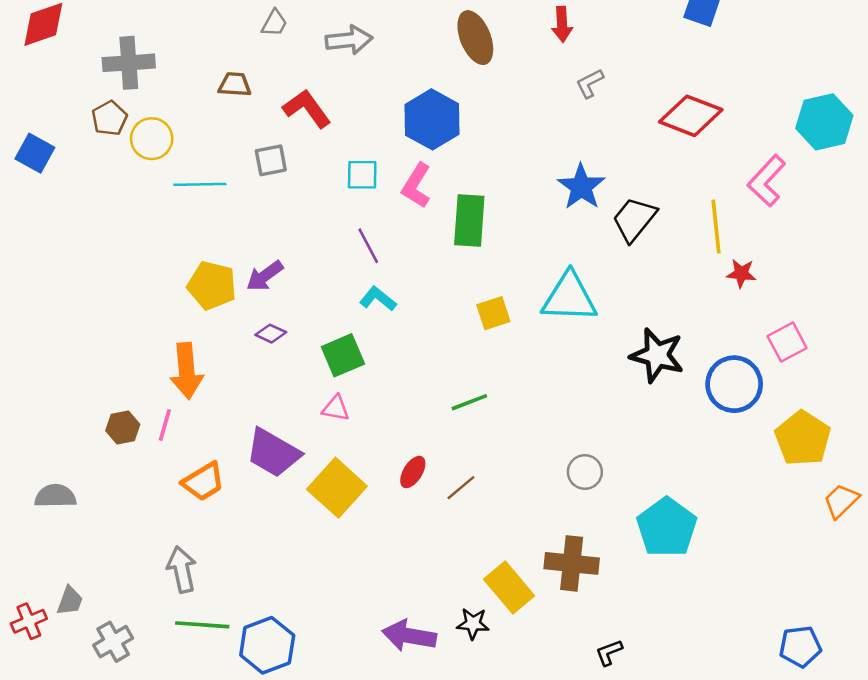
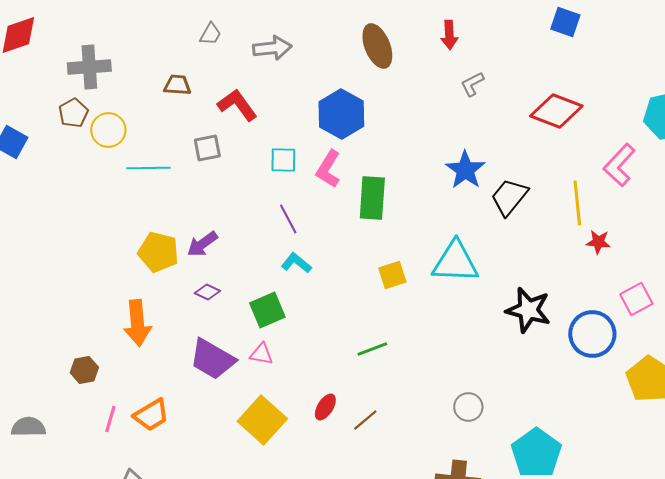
pink line: (165, 425) -> (110, 419), moved
purple trapezoid: (273, 453) -> (212, 359), moved

